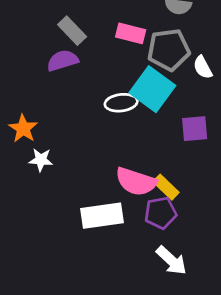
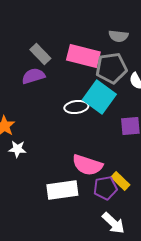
pink rectangle: (131, 33) -> (83, 56), size x1.5
yellow rectangle: (166, 187) -> (120, 181), moved

